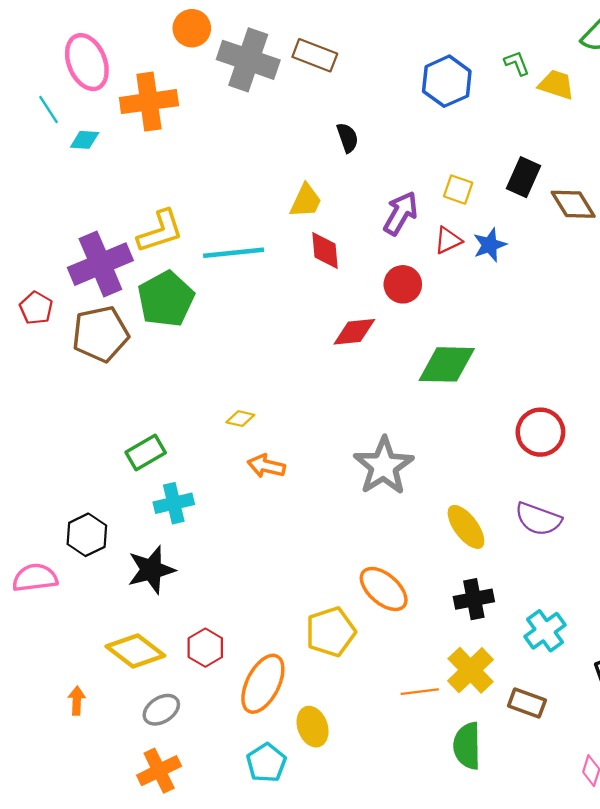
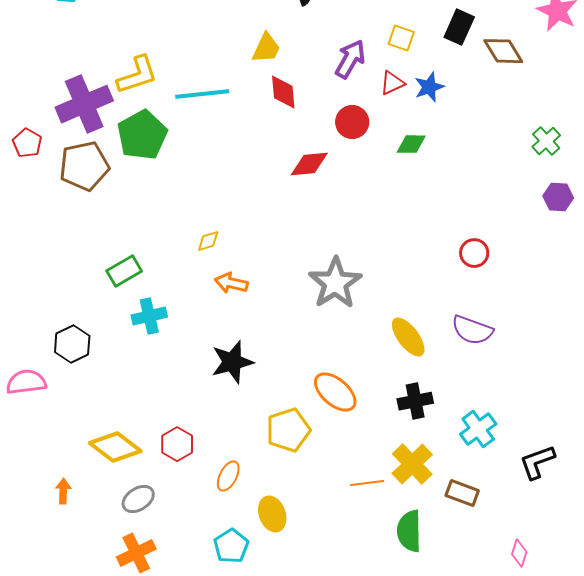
green diamond: (447, 364) -> (411, 144), moved, size x0.6
yellow diamond: (240, 419) -> (208, 241), turned -30
red circle: (540, 432) -> (474, 253), size x0.7
black star: (151, 570) -> (232, 362), moved
orange ellipse: (263, 684) -> (228, 476), size x0.6

